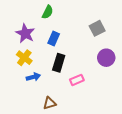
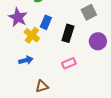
yellow cross: (24, 58) -> (32, 35), moved
black rectangle: (59, 63) -> (68, 33), moved

